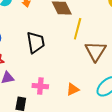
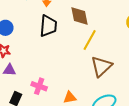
black trapezoid: (36, 42) -> (48, 26), moved

